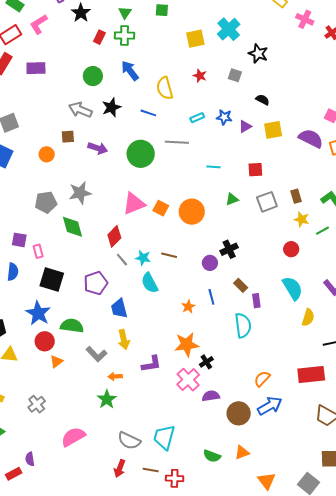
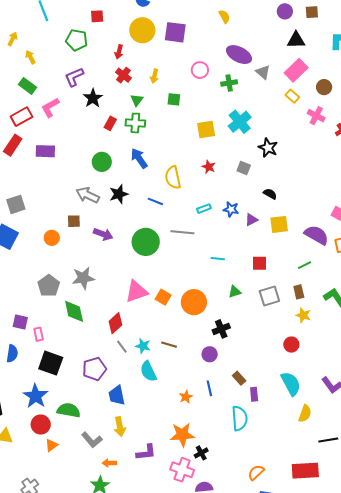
gray pentagon: (46, 202) -> (49, 286), turned -30
green line: (322, 231) -> (305, 265), moved
black cross: (229, 249) -> (221, 329), moved
pink cross: (188, 380) -> (182, 470), turned -30

